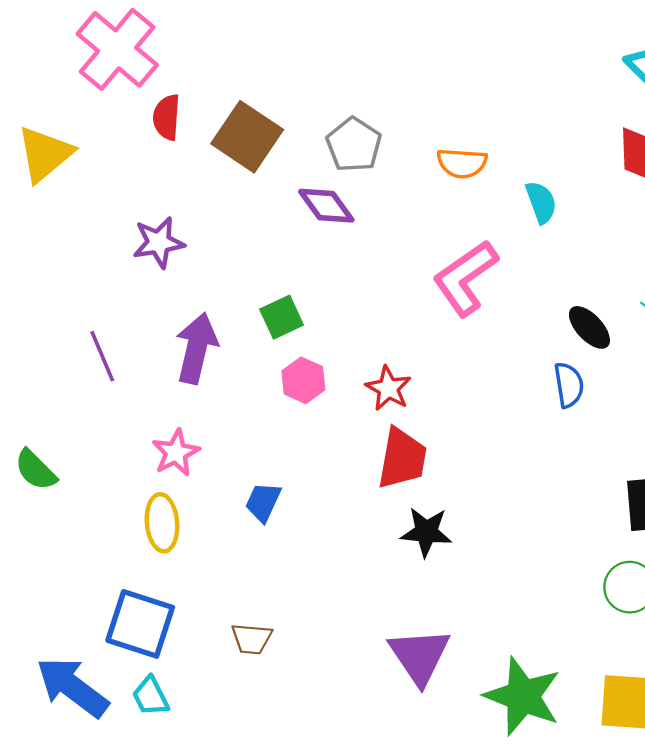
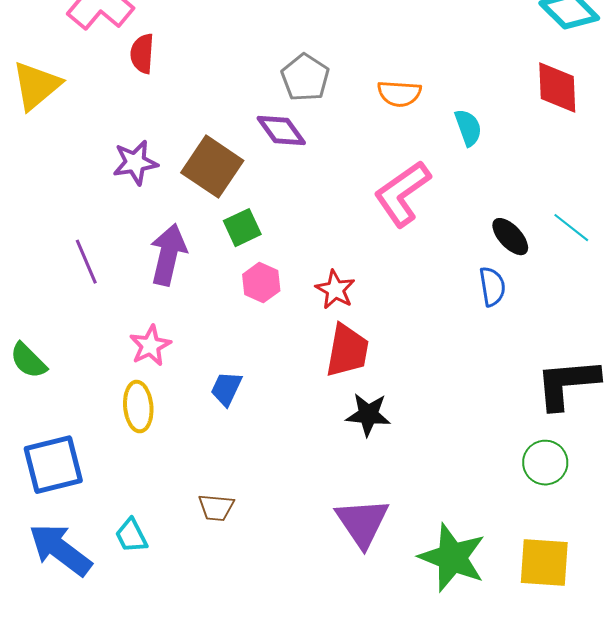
brown square: (247, 137) -> (212, 167), moved
blue square: (140, 624) -> (53, 465), moved, turned -32
cyan trapezoid: (151, 696) -> (131, 536), moved

